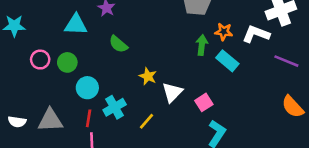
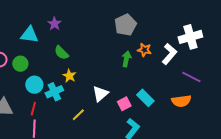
white L-shape: (256, 34) -> (169, 54), turned 105
cyan rectangle: (227, 61) -> (145, 98), moved
yellow star: (148, 76) -> (69, 76), moved
cyan cross: (115, 107) -> (54, 92), moved
orange semicircle: (293, 107) -> (181, 101), moved, turned -60

